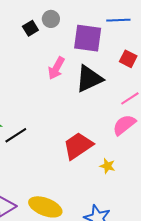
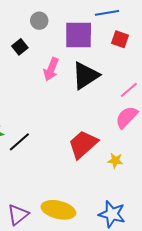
black square: (30, 28) -> (20, 47), moved
red square: (128, 59) -> (120, 39), moved

